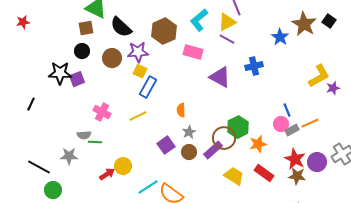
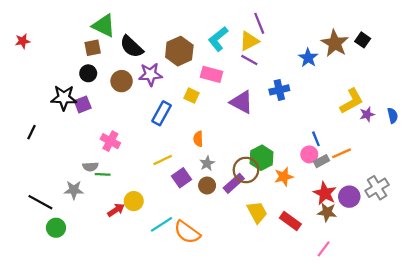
yellow square: (140, 71) -> (192, 96), moved
yellow line: (138, 116) -> (163, 160), moved
red rectangle: (264, 173) -> (290, 221), moved
yellow trapezoid: (234, 176) -> (257, 212), turned 30

